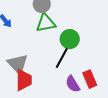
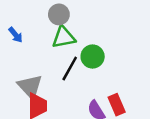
black line: (62, 58) -> (70, 69), moved

